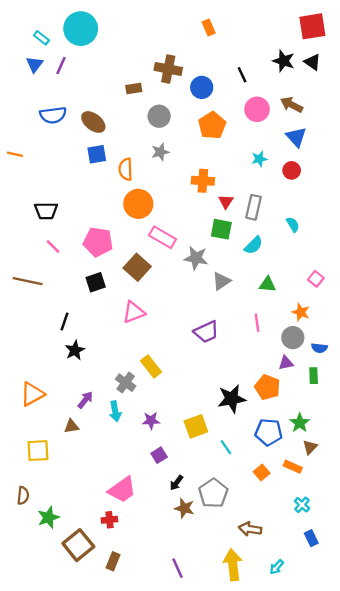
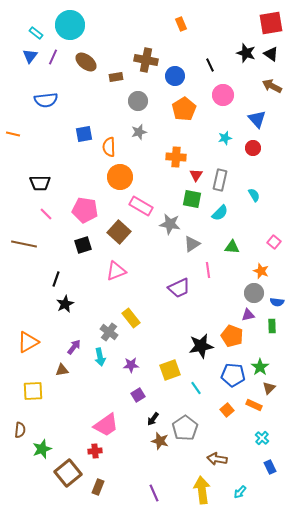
brown arrow: (292, 105) -> (272, 86), moved
brown ellipse: (93, 122) -> (86, 62), moved
pink line: (257, 323) -> (208, 270), moved

